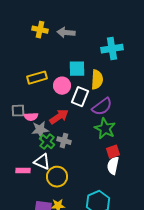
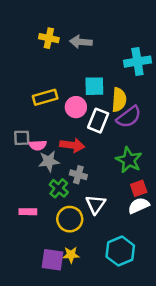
purple semicircle: (102, 107) -> (129, 117), moved
red arrow: (59, 117) -> (72, 145), turned 42
green cross: (47, 142) -> (59, 188), moved
white triangle: (42, 162) -> (96, 204), moved, turned 42
white semicircle: (113, 166) -> (139, 206), turned 54

